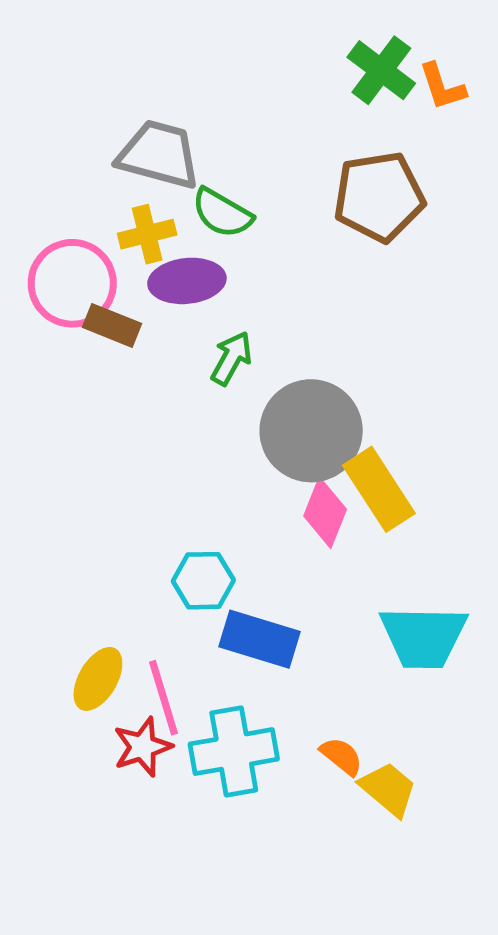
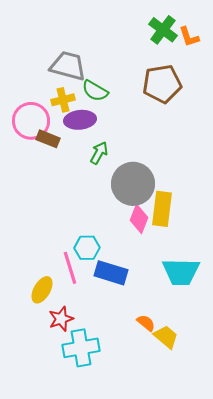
yellow rectangle: (379, 489) -> (162, 209), turned 40
pink line: (164, 698) -> (70, 268), moved
cyan cross: (234, 752) -> (81, 348), moved

